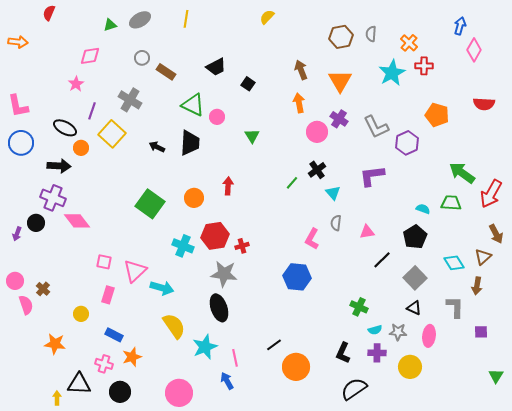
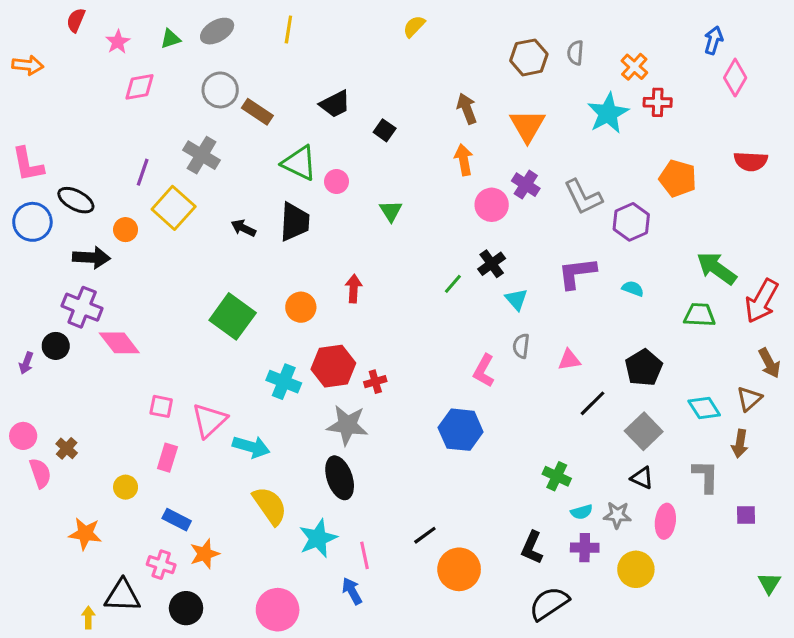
gray circle: (142, 58) -> (220, 90), size x1.5
pink star: (76, 84) -> (118, 42), moved
black ellipse: (65, 128) -> (76, 200), moved
cyan semicircle: (423, 209) -> (633, 289), moved

